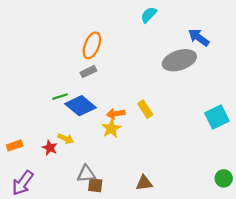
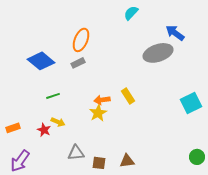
green line: (60, 97) -> (53, 96), moved
blue diamond: (80, 106) -> (41, 61), moved
brown square: (95, 185) -> (99, 163), moved

